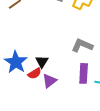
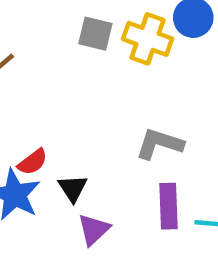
red semicircle: (35, 73) -> (33, 162), moved

